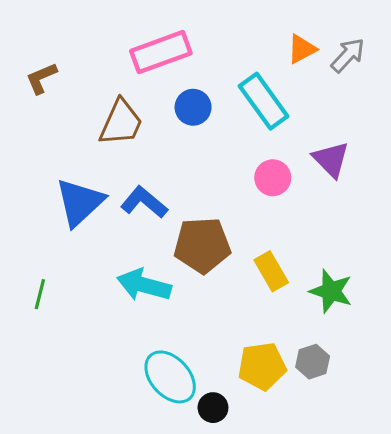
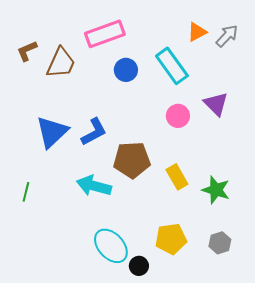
brown trapezoid: (121, 123) -> (61, 63), moved
blue L-shape: (144, 202) -> (94, 132), turned 112
gray hexagon: (313, 362) -> (220, 243), moved

